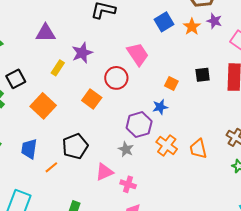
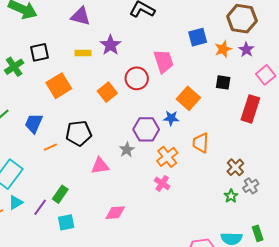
purple star: (82, 53) -> (110, 45), turned -30
yellow rectangle: (58, 68) -> (83, 53), turned 42
black square: (203, 75) -> (223, 82), moved
orange square: (171, 83) -> (188, 98), size x1.6
orange trapezoid: (198, 149) -> (201, 143), moved
pink cross: (128, 184) -> (162, 183), moved

